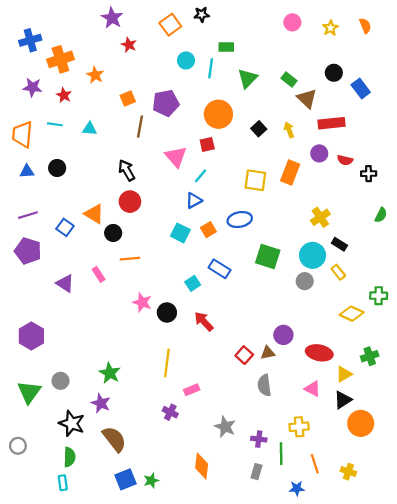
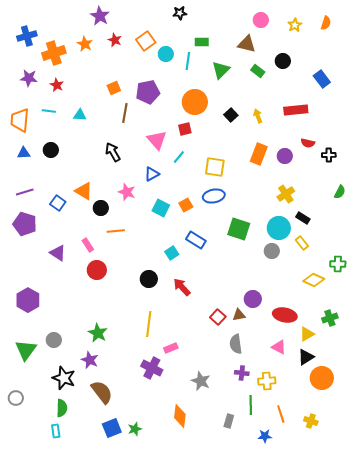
orange square: (170, 25) -> (146, 41), moved
orange semicircle: (365, 26) -> (326, 23), turned 40
black circle: (334, 73) -> (283, 61), moved
orange star: (95, 75) -> (85, 44), moved
brown triangle: (307, 99) -> (247, 44), moved, turned -30
purple circle: (319, 153) -> (285, 156), moved
yellow square: (255, 180) -> (215, 167), moved
blue triangle: (194, 200) -> (152, 174), moved
red circle: (130, 202) -> (97, 270), moved
pink star: (142, 302) -> (127, 192), moved
purple cross: (170, 412) -> (152, 368), size x1.5
purple cross: (259, 439) -> (242, 373), moved

